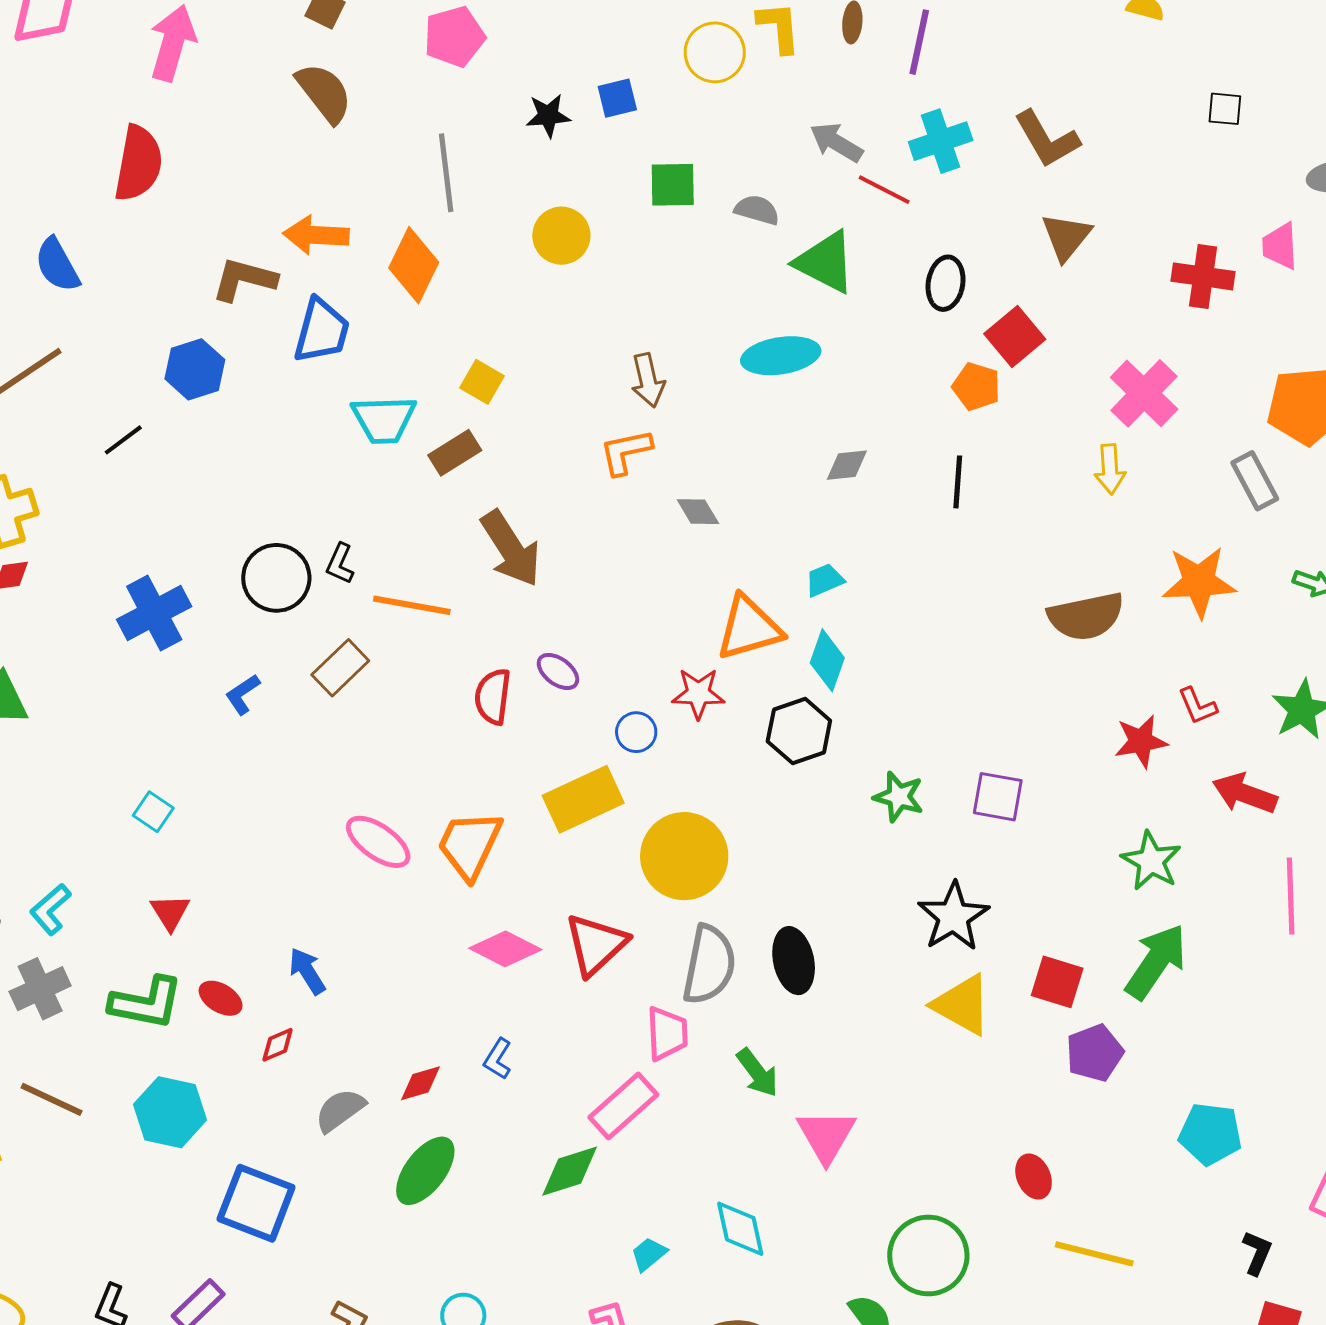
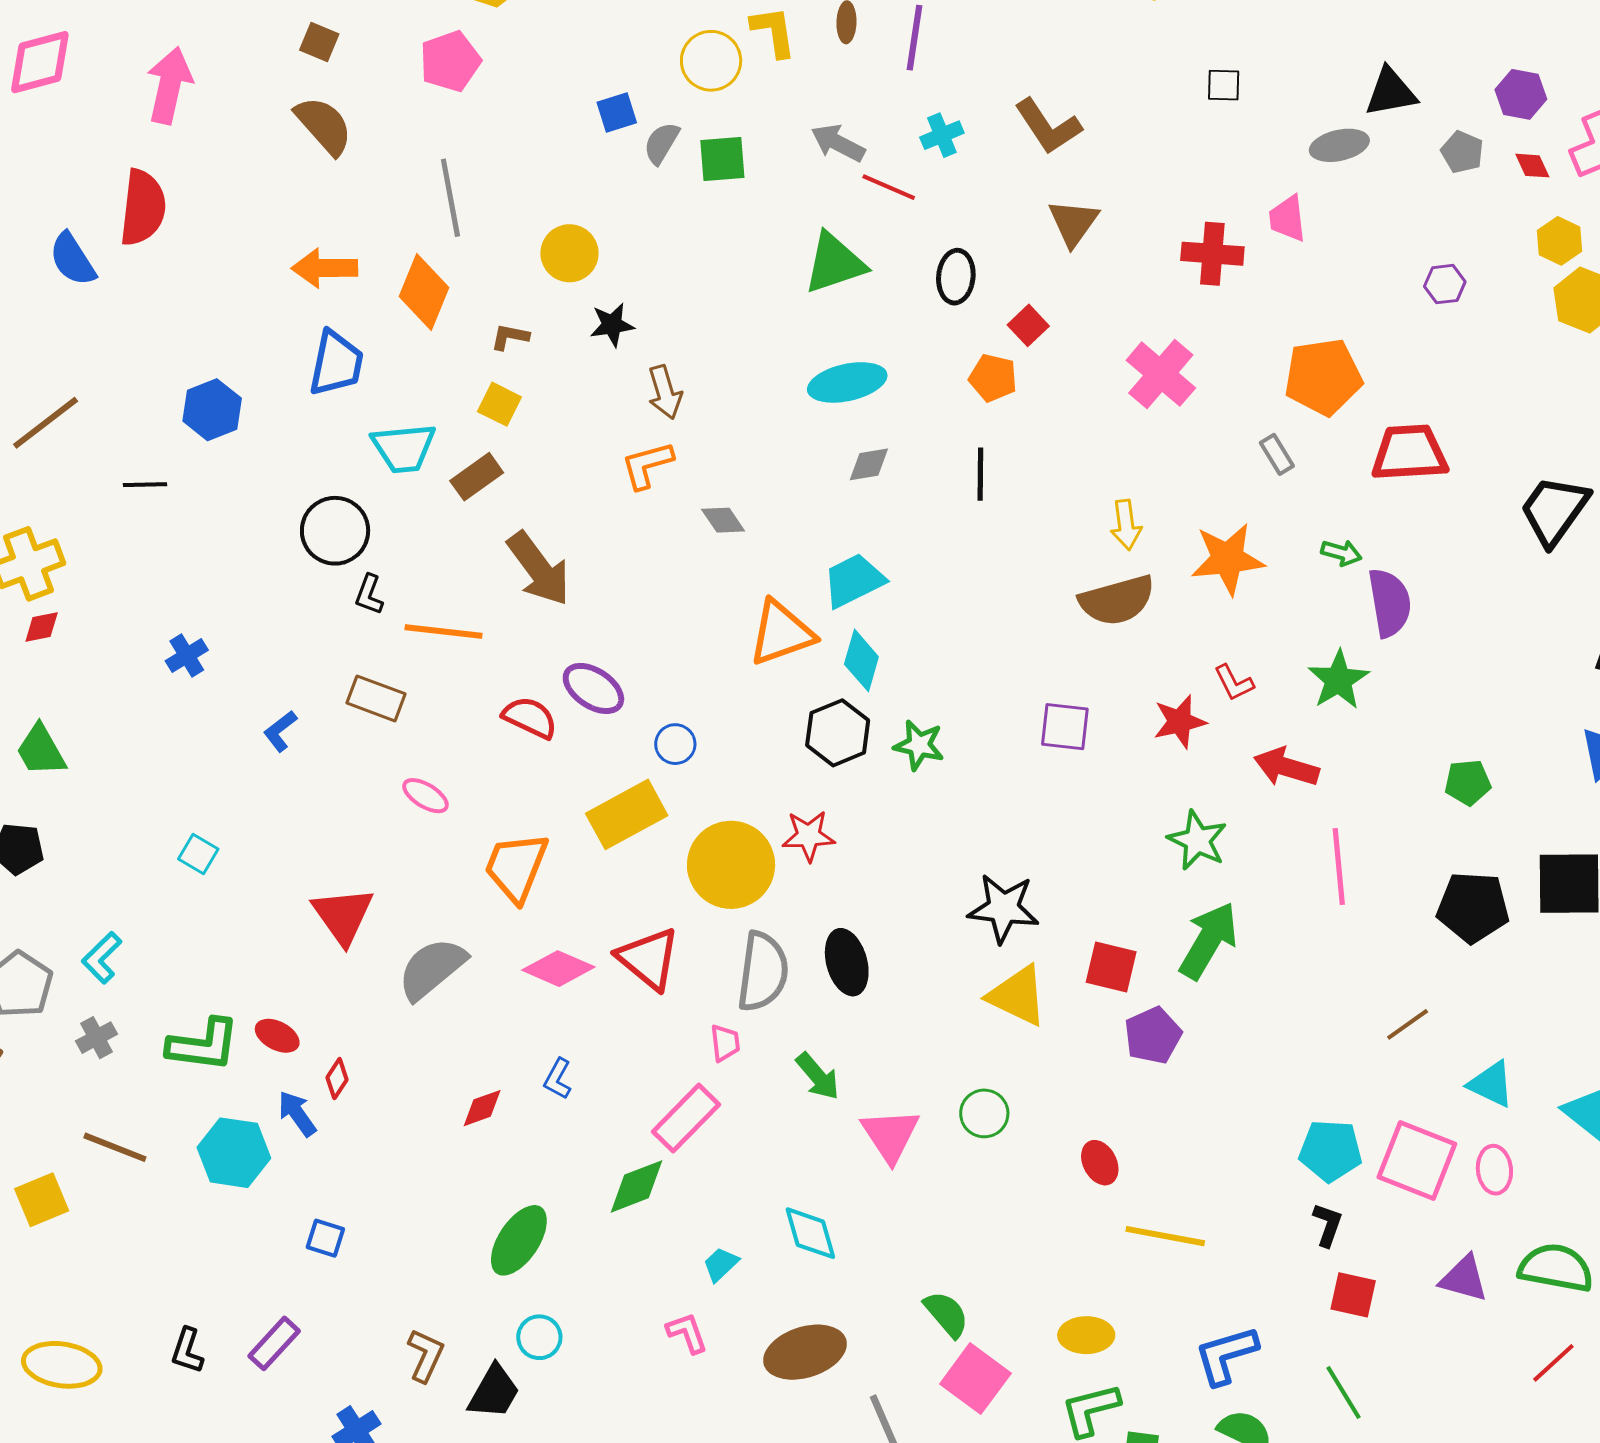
black star: (548, 116) -> (612, 325), moved
cyan cross: (941, 141) -> (942, 135), size x0.7
green square: (673, 185) -> (722, 159), moved
gray semicircle: (757, 210) -> (661, 143), moved, turned -72
green triangle: (825, 262) -> (835, 263), turned -42
blue semicircle: (57, 265) -> (72, 259), moved
brown L-shape: (244, 279) -> (510, 337), moved, size x0.6
red square: (1015, 336) -> (1028, 325), size x0.7
cyan ellipse: (781, 356) -> (847, 382), moved
black line: (123, 440) -> (145, 485), turned 39
yellow arrow: (1110, 469) -> (1126, 525), moved
gray rectangle: (1255, 481) -> (1277, 454), size x0.7
black circle: (276, 578) -> (335, 531), moved
cyan trapezoid: (824, 580) -> (854, 581), size x1.6
blue cross: (154, 613) -> (187, 655), size x0.6
brown rectangle: (340, 668) -> (376, 698), turned 68
purple ellipse: (558, 671) -> (593, 688), size x1.4
red star: (698, 693) -> (809, 836), moved
red semicircle: (493, 697) -> (530, 718), turned 112
green star: (899, 797) -> (919, 745), moved
purple square: (998, 797) -> (1065, 727), moved
pink ellipse: (378, 842) -> (425, 796), moved, size x0.7
red triangle: (170, 912) -> (343, 916), moved, size x1.6
black star: (953, 917) -> (1003, 908), turned -30
red triangle: (596, 945) -> (648, 959), turned -34
blue arrow: (307, 971) -> (297, 1114), moved
gray cross: (40, 989) -> (97, 1038), size x0.7
pink trapezoid: (667, 1033) -> (725, 1043), size x0.7
red diamond: (278, 1045) -> (337, 1079), turned -30
gray semicircle: (340, 1110) -> (432, 969), moved, size x1.4
cyan pentagon: (1210, 1134) -> (1330, 1151), moved
green ellipse: (425, 1171) -> (519, 1240), moved
blue square: (256, 1203) -> (325, 1238), size x0.5
green circle: (928, 1255) -> (984, 1113), moved, size x0.6

